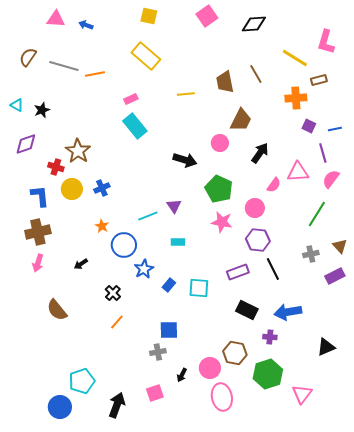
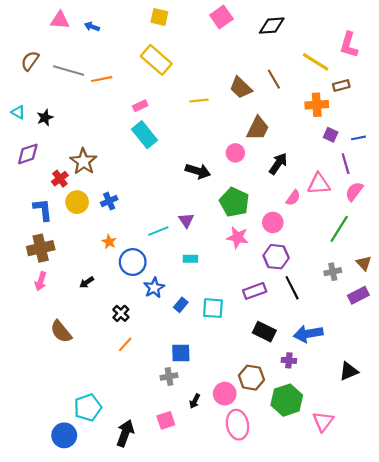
brown trapezoid: (225, 82) -> (241, 88), turned -35
red cross: (56, 167) -> (60, 179), turned 35

